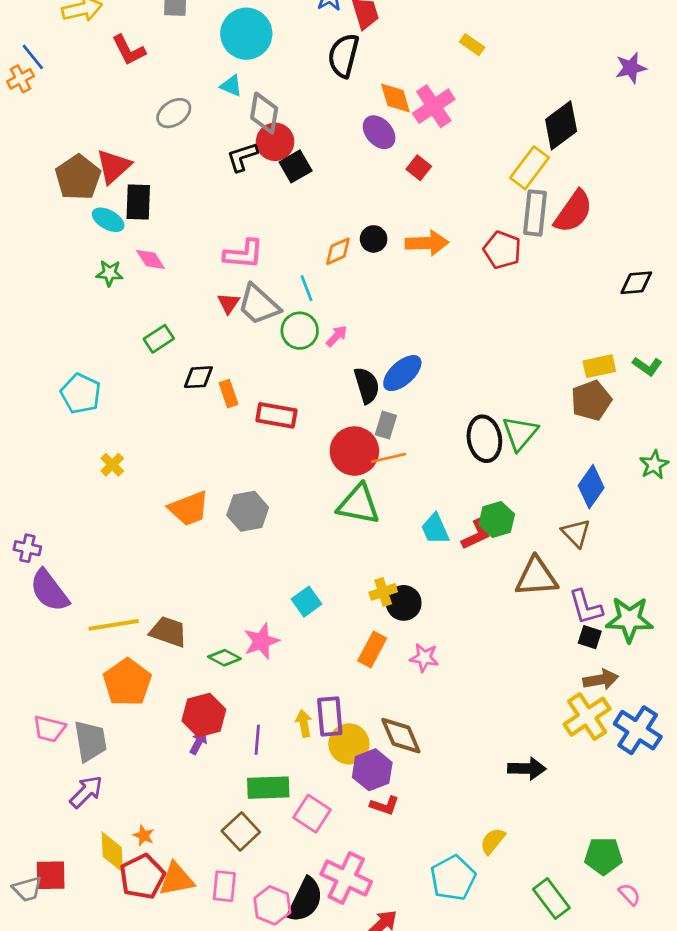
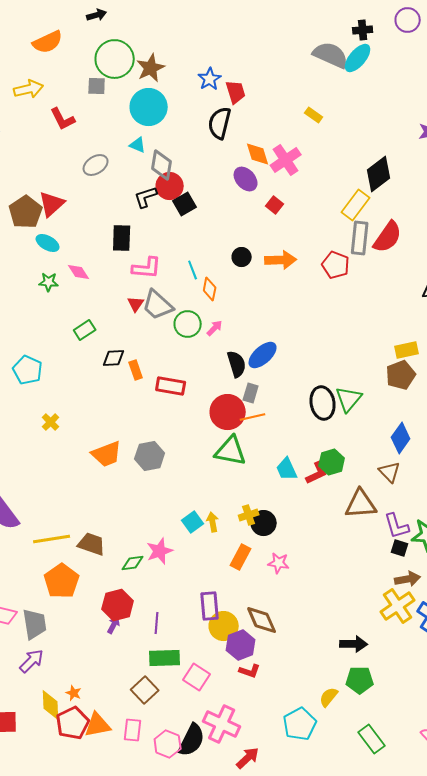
black rectangle: (138, 202) -> (122, 238), moved
orange diamond: (338, 251) -> (210, 289), moved, turned -55
cyan line: (307, 288) -> (193, 270), moved
green diamond: (224, 658) -> (133, 563), turned -35
yellow arrow: (304, 723) -> (213, 522), moved
green pentagon: (603, 856) -> (360, 680), moved

